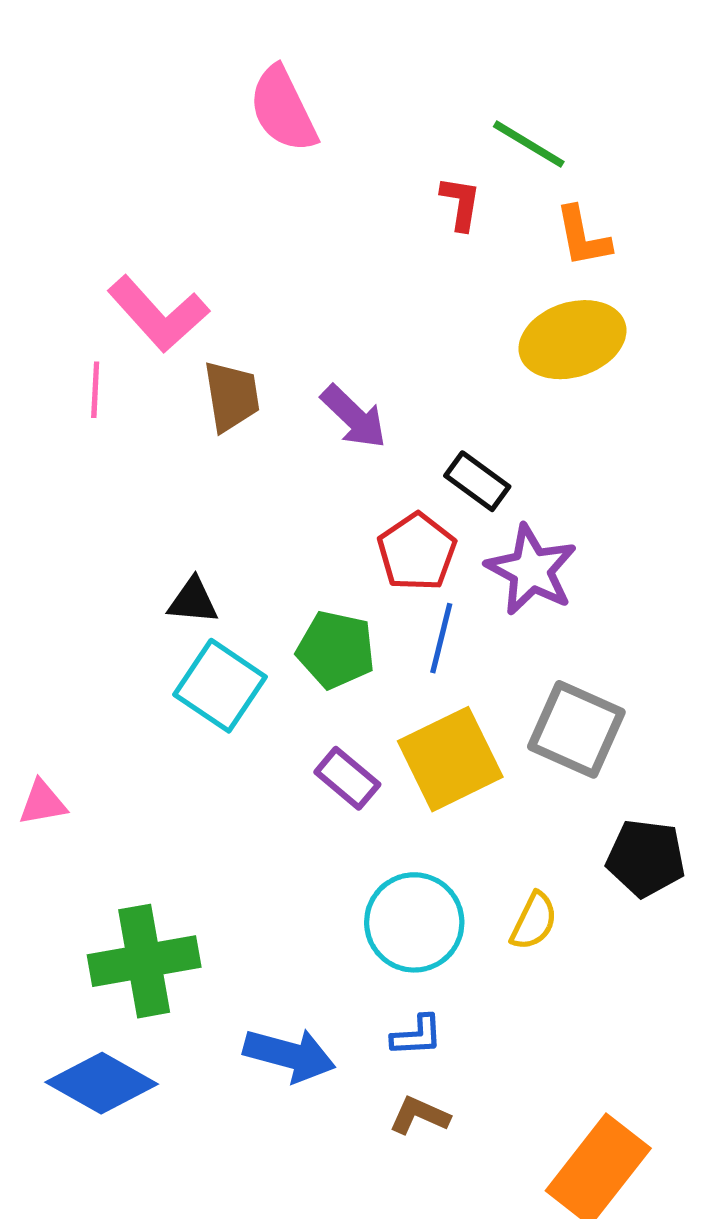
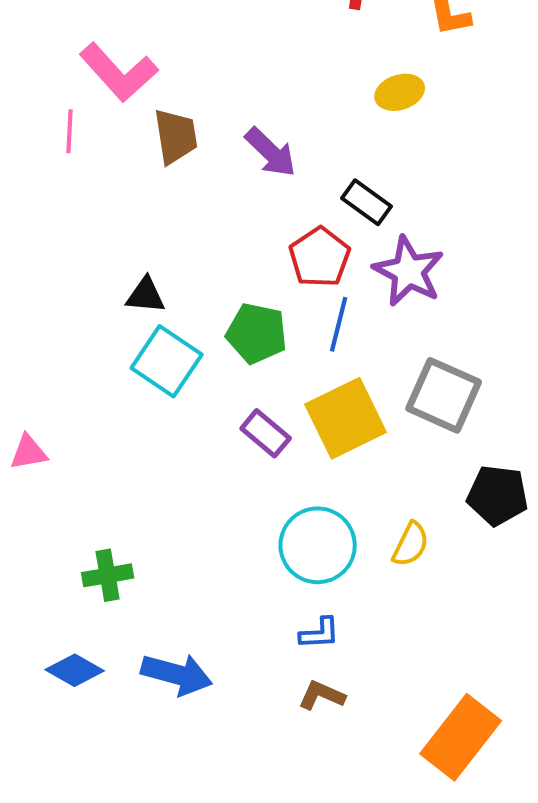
yellow ellipse: (572, 340) -> (400, 92), moved, size x0.6
green cross: (144, 961) -> (108, 575), size x0.6
blue arrow: (289, 1055) -> (177, 674), moved
blue diamond: (102, 1083) -> (75, 670), size x0.7

